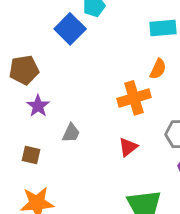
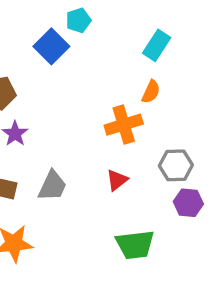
cyan rectangle: (163, 28) -> (157, 45), turned -52
gray trapezoid: (71, 133) -> (52, 186), moved, size x1.4

